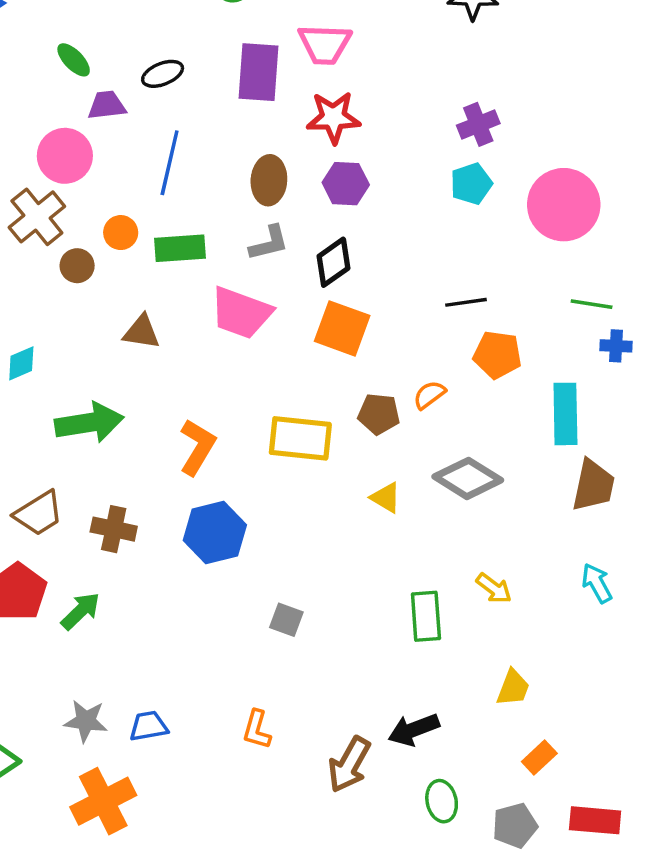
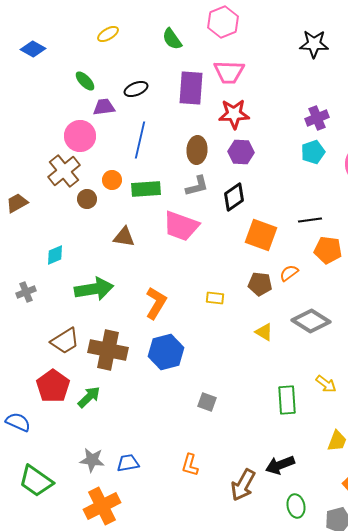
orange square: (342, 328) -> (261, 235), moved
yellow rectangle: (300, 438) -> (215, 298), size x0.5
brown cross: (114, 529) -> (108, 350), size x1.5

